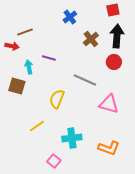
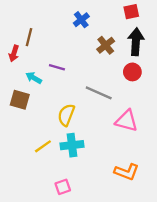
brown line: (25, 32) -> (29, 37), turned -56
red arrow: (12, 46) -> (14, 53), turned 96
cyan arrow: (29, 67) -> (34, 78), turned -48
cyan cross: (72, 138) -> (72, 145), moved
pink square: (54, 161) -> (63, 187), turned 32

